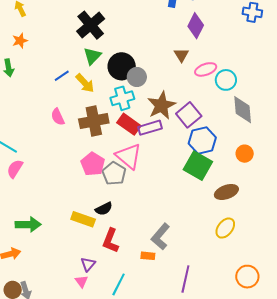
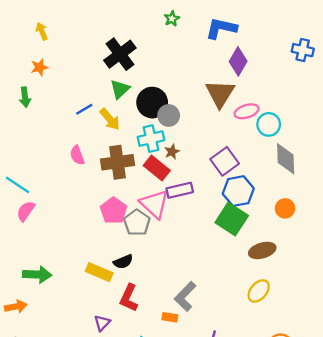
brown triangle: (181, 55) -> (220, 94), size x1.8
brown star: (161, 105) -> (172, 152), moved, size x0.5
purple rectangle: (150, 128) -> (180, 190), moved

